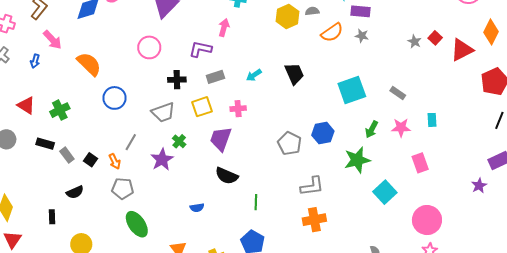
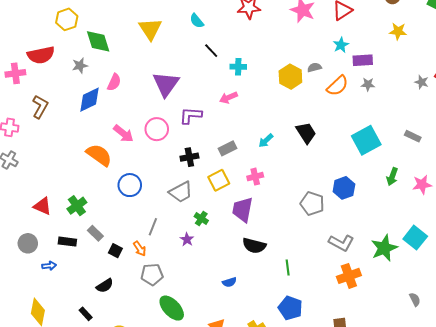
pink arrow: (224, 28) -> (228, 98), turned -120
pink arrow: (53, 40) -> (123, 134), moved
purple L-shape: (200, 49) -> (191, 115), moved
blue arrow: (35, 61) -> (49, 266), moved, turned -104
pink star: (401, 128) -> (422, 185), moved
gray rectangle: (67, 155) -> (95, 233), moved
purple star: (162, 160) -> (187, 239), size x0.6
green star: (357, 160) -> (384, 248), moved
gray L-shape: (312, 186) -> (341, 243), turned 45
black rectangle: (52, 217) -> (86, 314), turned -32

